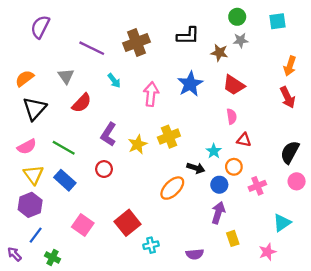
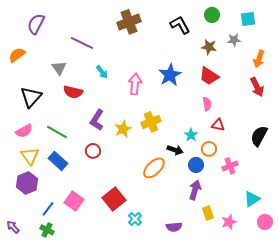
black L-shape: (188, 36) -> (180, 25), moved, turned -120
gray star: (241, 40) -> (234, 40), moved
brown cross: (136, 43) -> (129, 22), moved
brown star: (219, 53) -> (209, 47), moved
orange semicircle: (25, 78) -> (17, 55), moved
red semicircle: (82, 103) -> (73, 92), turned 60
pink circle: (297, 181) -> (265, 222), moved
blue line: (36, 235) -> (48, 209), moved
cyan cross: (151, 245) -> (135, 219), turned -32
pink star: (267, 252) -> (229, 222), moved

